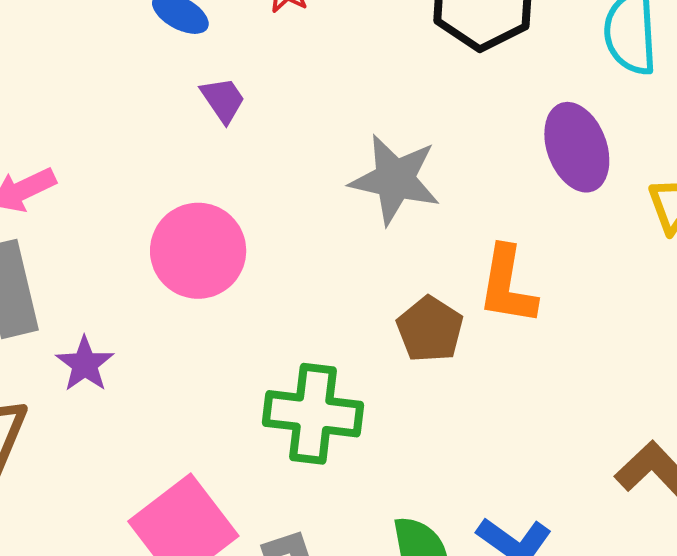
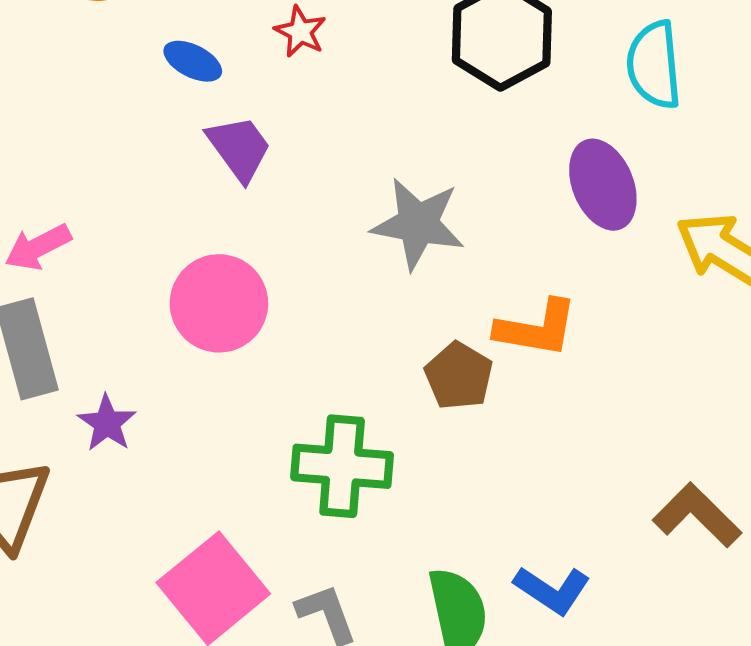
purple trapezoid: (223, 100) -> (239, 148), size x1.4
orange L-shape: (507, 285) -> (537, 328), turned -88

